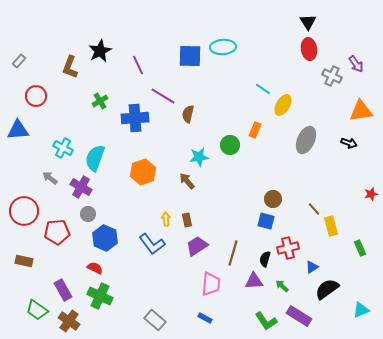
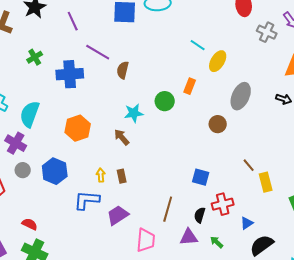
brown circle: (273, 199) -> (218, 124), moved
blue hexagon: (105, 238) -> (55, 171), moved
blue L-shape: (152, 244) -> (87, 200), turned 132
purple trapezoid: (197, 246) -> (118, 215), moved

